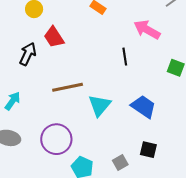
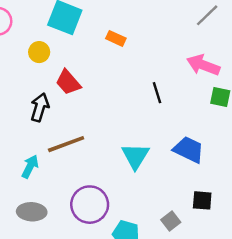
pink arrow: (147, 30) -> (203, 65), moved
brown line: (68, 87) -> (66, 144), moved

